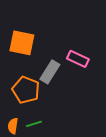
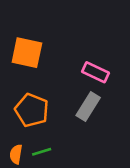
gray rectangle: (50, 72) -> (88, 106), moved

